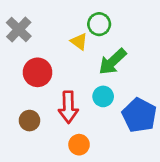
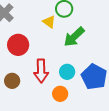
cyan circle: (103, 96) -> (67, 72), moved
orange circle: (79, 145) -> (60, 94), moved

